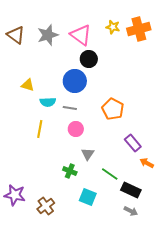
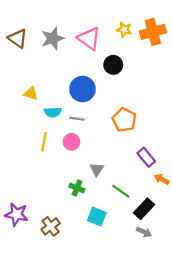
black circle: (89, 59) -> (113, 65), moved
pink circle: (76, 129) -> (71, 142), moved
black rectangle: (131, 190) -> (144, 209), turned -72

